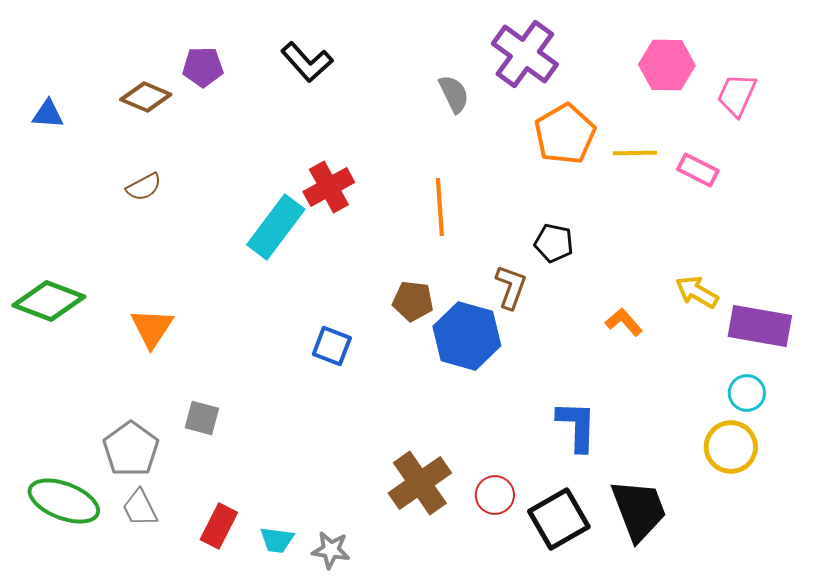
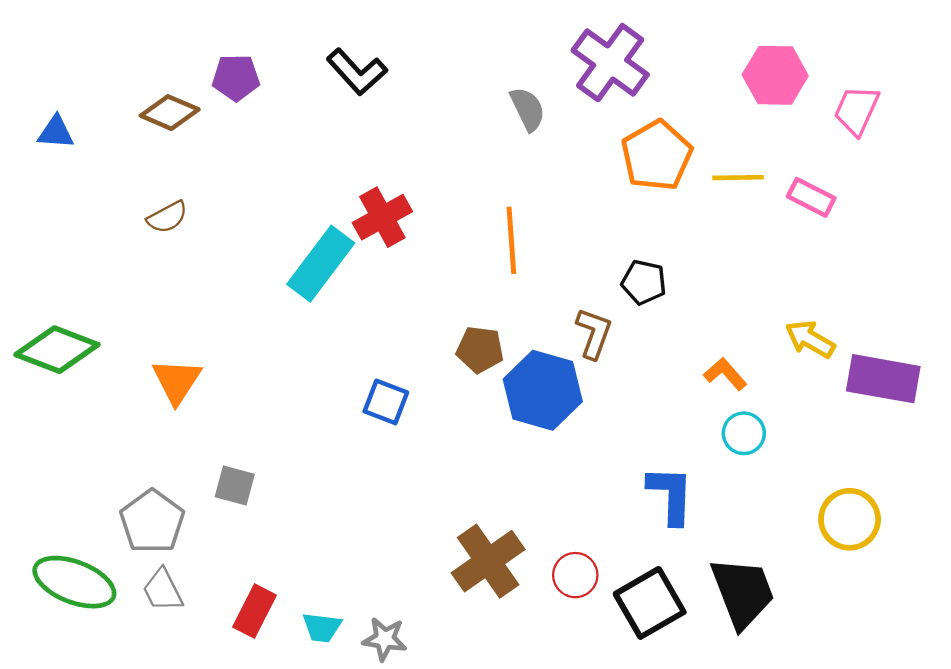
cyan circle: (747, 393) -> (744, 433), moved

